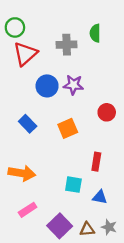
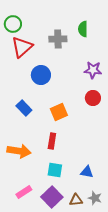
purple star: (73, 85) -> (93, 70), moved
red rectangle: (96, 162) -> (52, 141), moved
cyan square: (73, 185) -> (55, 170), moved
pink rectangle: (28, 210) -> (24, 192), moved

